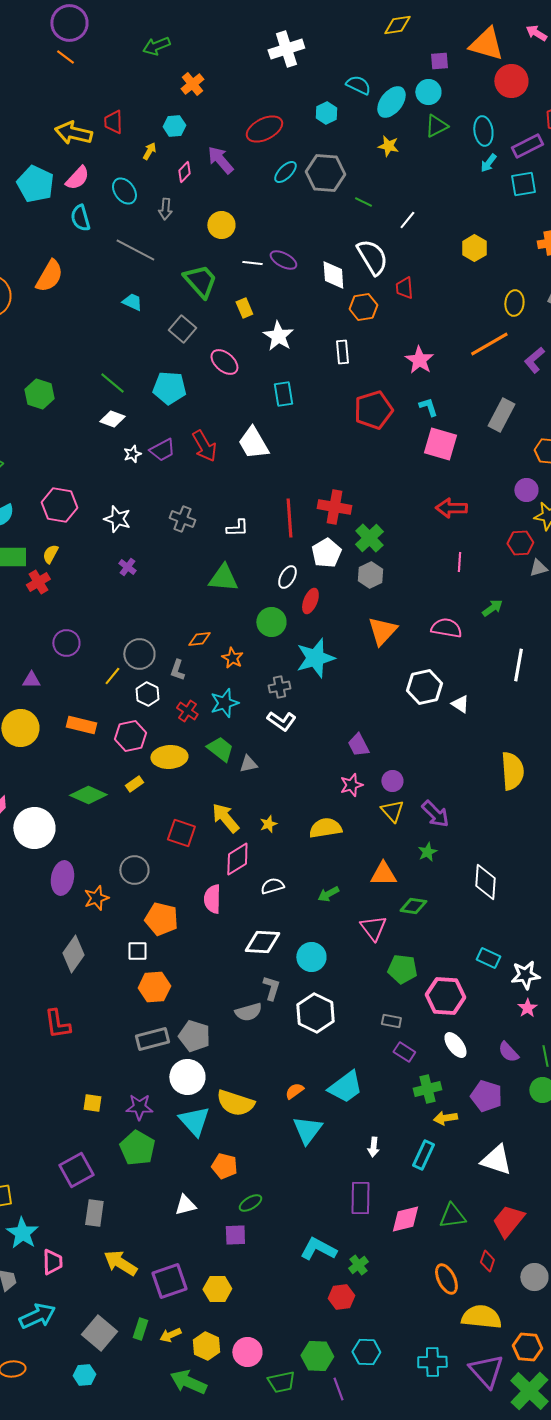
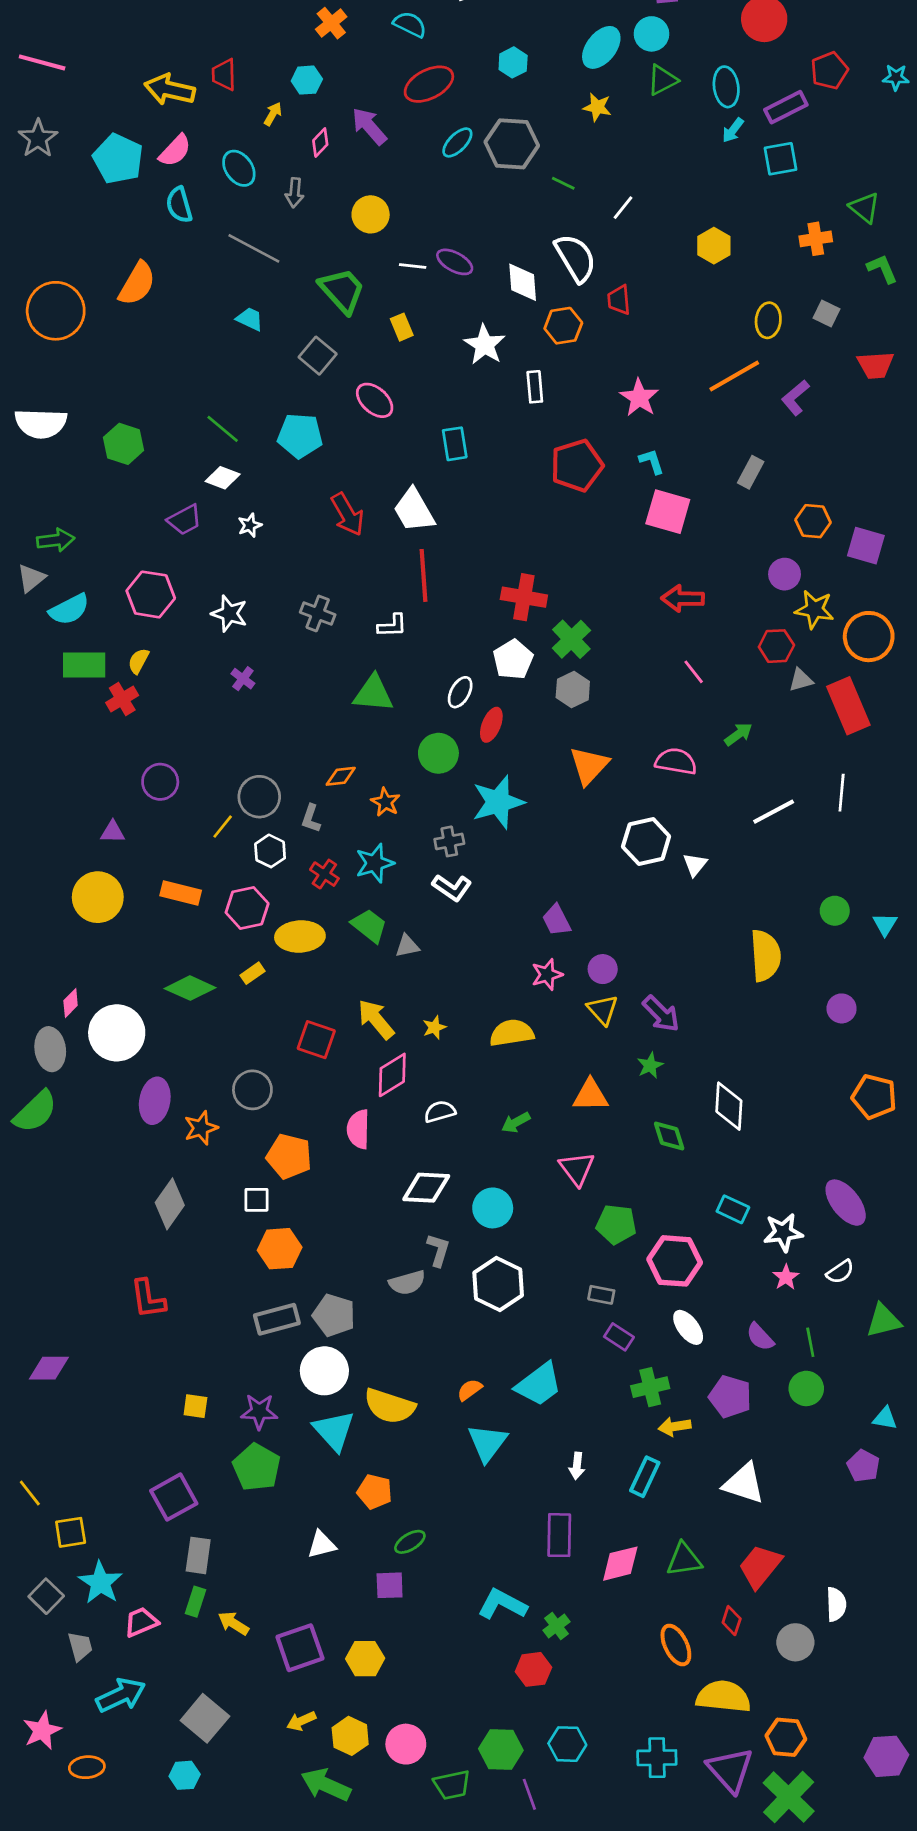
cyan semicircle: (358, 85) -> (410, 24), moved
white star: (278, 336) -> (485, 345), moved
gray rectangle: (501, 415) -> (751, 472), size x0.7
purple trapezoid: (162, 450) -> (185, 520), moved
red line: (289, 518) -> (423, 575), moved
pink line: (459, 562) -> (694, 672), turned -42
white line: (518, 665) -> (774, 812), turned 52
white triangle: (460, 704) -> (695, 865), turned 36
green diamond: (413, 906) -> (669, 1136), moved, turned 64
pink trapezoid: (52, 1262) -> (141, 1622), turned -112
yellow arrow: (120, 1263) -> (233, 1623), size x0.7
green rectangle: (140, 1329) -> (195, 1602), moved

